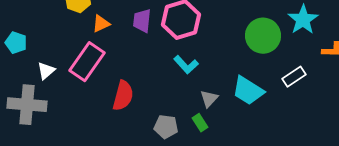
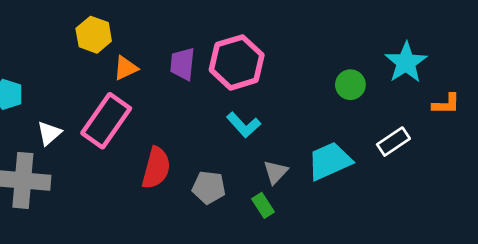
green circle: (263, 36) -> (350, 85), size x0.6
cyan trapezoid: (248, 91) -> (330, 161), turned 124
gray pentagon: (166, 127) -> (209, 187), moved

